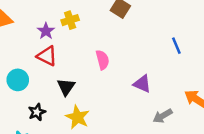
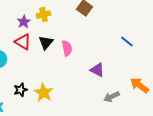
blue line: (176, 46) -> (127, 41), turned -32
black triangle: (66, 87) -> (46, 42), moved
black star: (37, 112) -> (20, 90), moved

